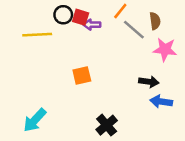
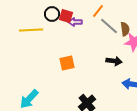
brown semicircle: (155, 21) -> (125, 29), moved
black arrow: (149, 82) -> (114, 61), moved

